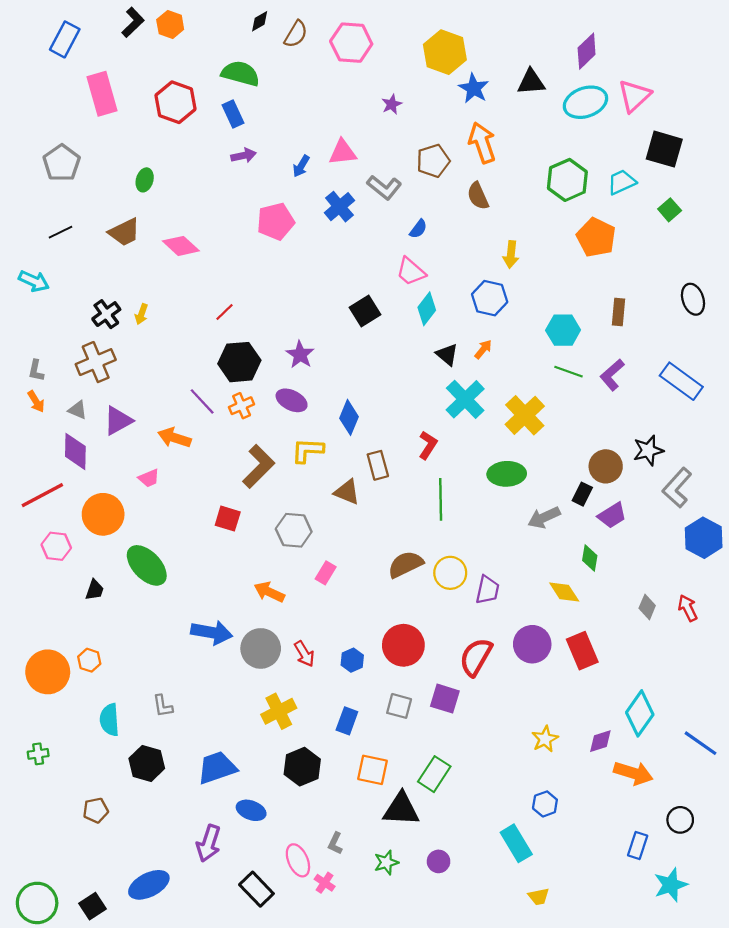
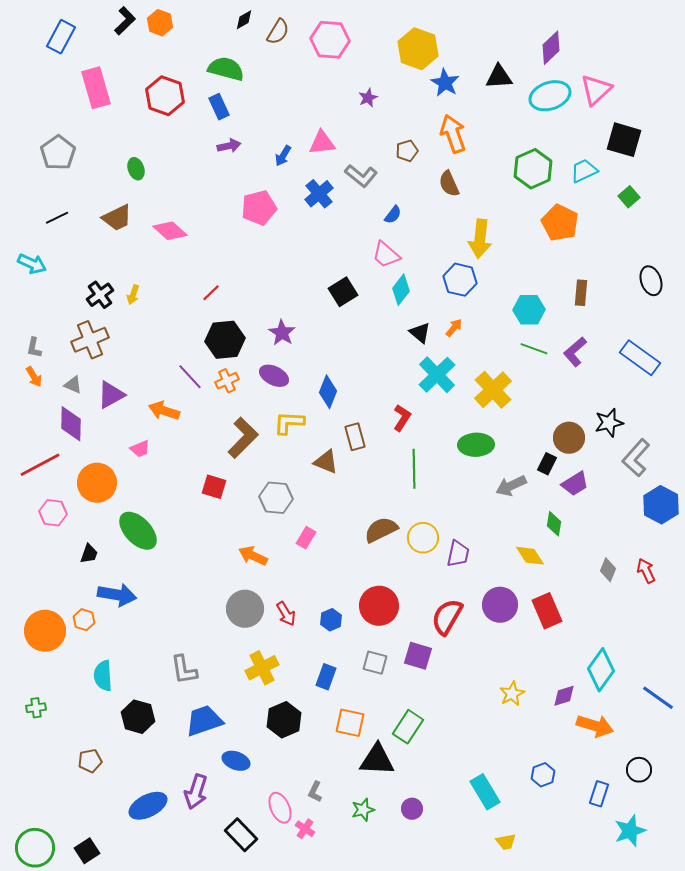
brown pentagon: (433, 161) -> (407, 151), size x0.7
green ellipse: (145, 180) -> (136, 169), turned -35
yellow arrow: (511, 254) -> (480, 239), size x1.5
blue arrow: (212, 632) -> (117, 595), moved
gray L-shape: (163, 706) -> (184, 670), moved, size x1.4
blue hexagon: (545, 804) -> (543, 775), moved
blue ellipse: (149, 885) -> (148, 806), moved

